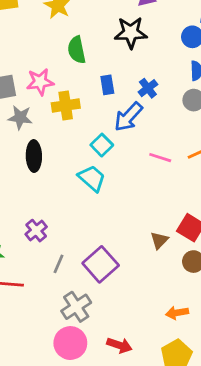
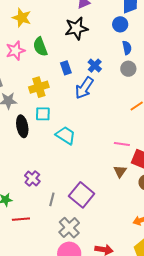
pink star: (40, 82) -> (15, 51), moved
cyan square: (102, 145) -> (43, 114), moved, turned -35
pink line: (160, 158) -> (122, 144), moved

